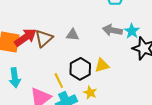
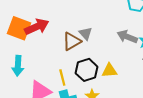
gray triangle: (73, 35) -> (86, 33), turned 32
brown triangle: (44, 38) -> (72, 41), moved

